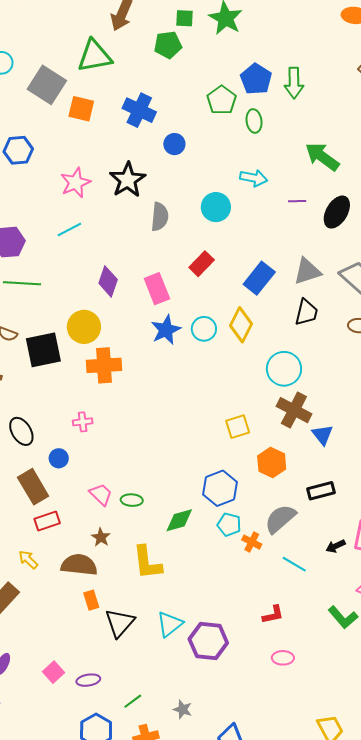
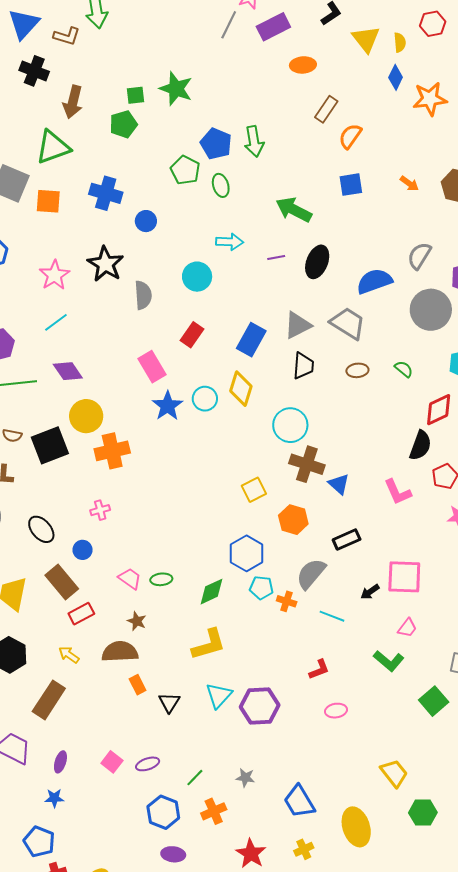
purple diamond: (108, 281) -> (68, 371), moved, turned -44
yellow L-shape: (147, 562) -> (209, 644), moved, turned -90
black triangle: (120, 623) -> (169, 702), size x0.7

